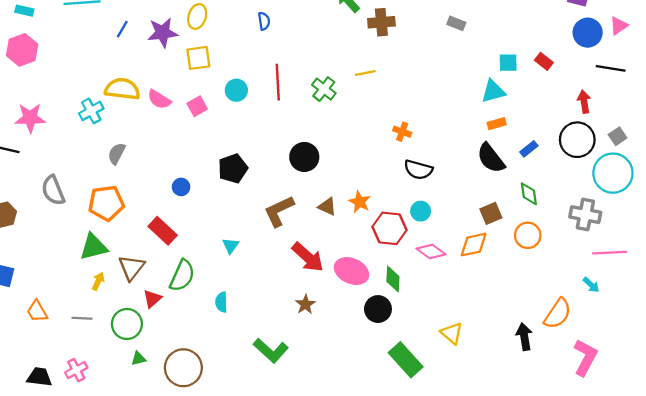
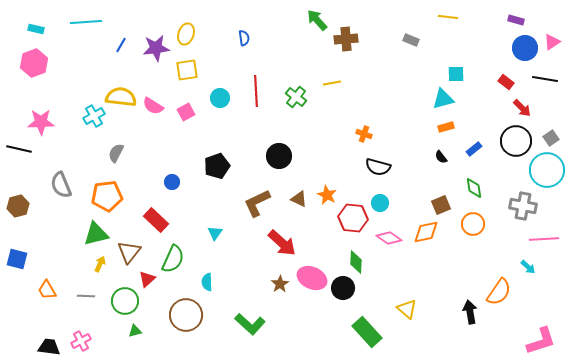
red rectangle: (544, 61) -> (506, 82), moved
red arrow: (584, 102) -> (522, 108), turned 144
black semicircle: (491, 158) -> (441, 157), size x0.5
pink ellipse: (352, 271) -> (312, 278), moved
pink L-shape: (585, 357) -> (541, 341), moved, turned 44
brown circle: (183, 368) -> (186, 315), moved

